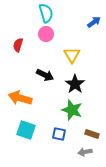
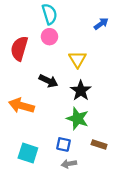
red semicircle: (18, 45) -> (19, 49), size x1.6
cyan square: (26, 130) -> (28, 153), moved
gray arrow: (85, 152) -> (69, 164), moved

